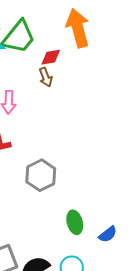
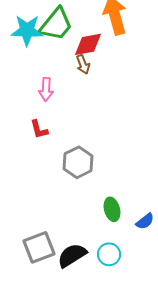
red diamond: (51, 57) -> (88, 44), size x1.4

